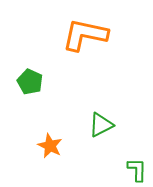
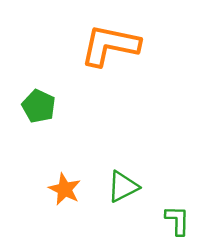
green triangle: (101, 125) -> (123, 187), moved

